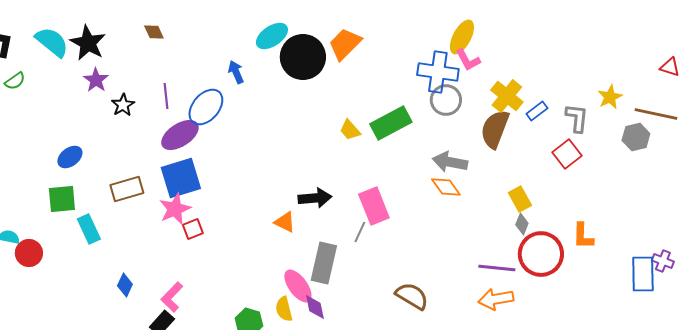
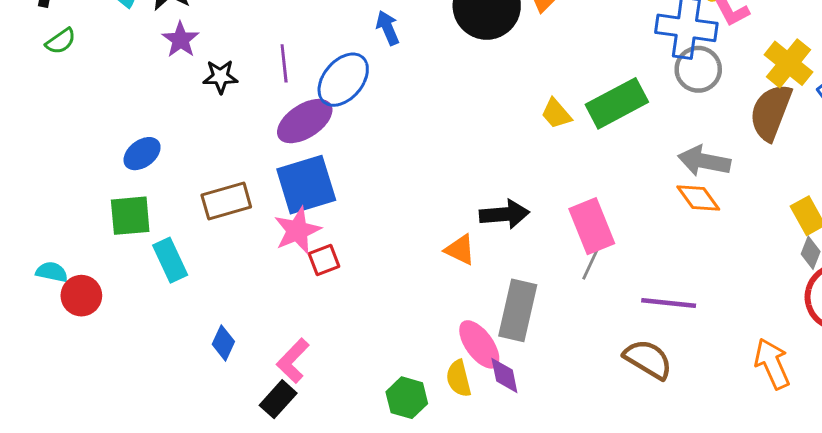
black star: (123, 105) -> (220, 77), turned 30
gray line: (360, 232) -> (590, 265), moved
purple line: (497, 268) -> (669, 303), moved
orange arrow: (496, 299) -> (772, 364), turned 76

